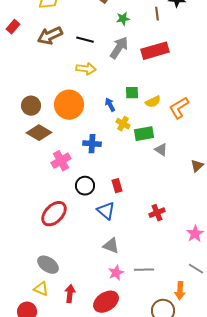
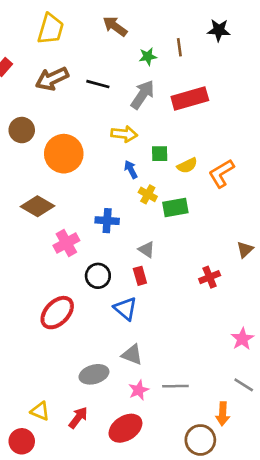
brown line: (157, 14) -> (179, 47), moved
yellow arrow: (86, 69) -> (124, 134), moved
orange circle: (69, 105) -> (64, 154), moved
brown circle: (31, 106) -> (22, 130), moved
gray triangle: (161, 150) -> (146, 250), moved
red cross: (157, 213) -> (210, 277), moved
gray ellipse: (48, 265) -> (94, 374), moved, turned -50
red arrow: (70, 294) -> (78, 418), turned 30

